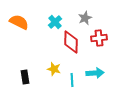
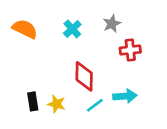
red diamond: (71, 42) -> (84, 76), moved
yellow star: (54, 69) -> (56, 104), moved
cyan line: (72, 80) -> (95, 105), turned 56

